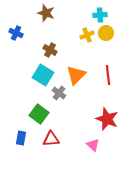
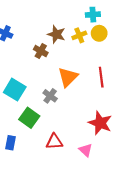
brown star: (46, 13) -> (56, 34), moved
cyan square: (43, 75) -> (15, 90), moved
red triangle: (51, 139) -> (54, 142), moved

